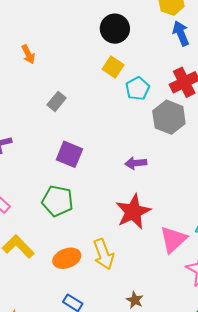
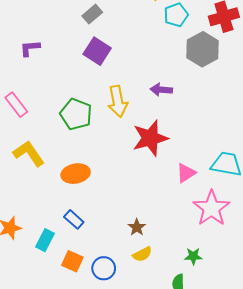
purple square: (69, 154) -> (97, 51), moved
pink triangle: (173, 239) -> (186, 173), size x0.7
yellow arrow: (104, 254) -> (118, 101), moved

